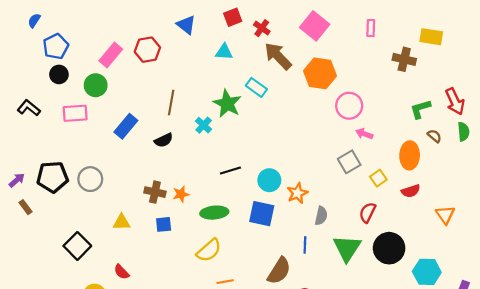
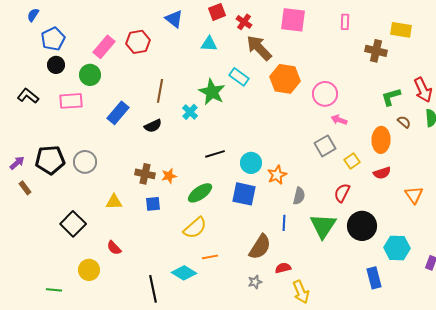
pink square: (315, 26) -> (293, 20), turned -32
orange hexagon: (320, 73) -> (285, 79), moved
green ellipse: (214, 213) -> (200, 193), turned -30

